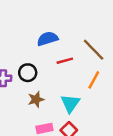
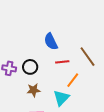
blue semicircle: (47, 39) -> (51, 42), turned -108
orange line: (94, 80) -> (73, 80), moved

